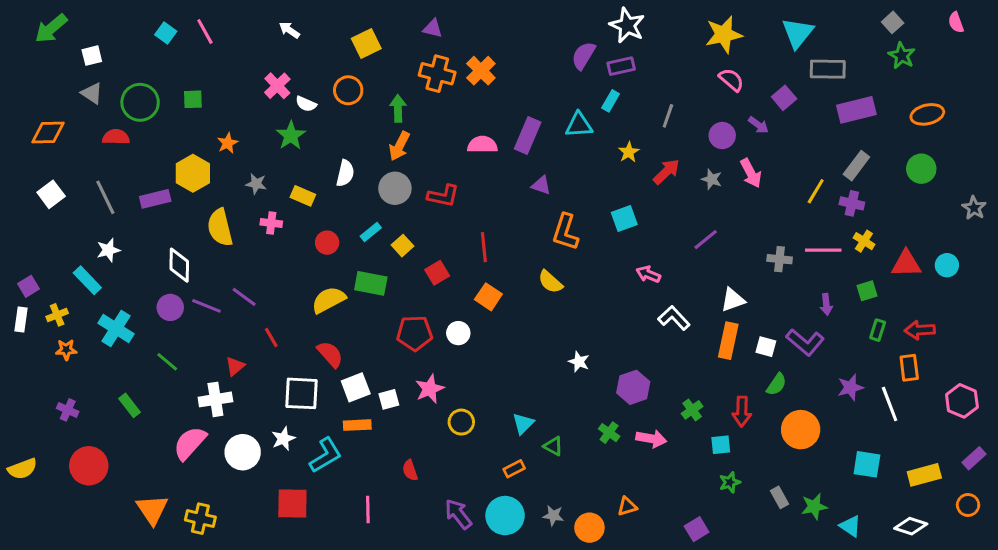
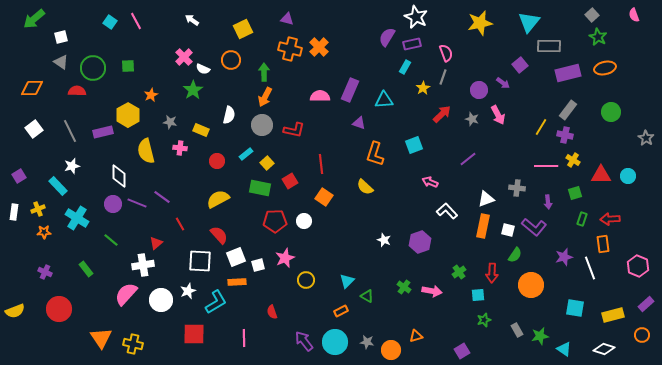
pink semicircle: (731, 80) -> (446, 53), moved, turned 30
orange ellipse: (927, 114) -> (605, 68), moved
cyan triangle: (579, 125) -> (384, 100), moved
yellow star: (629, 152) -> (423, 88), moved
gray cross: (780, 259) -> (517, 188), moved
green rectangle: (371, 283) -> (260, 188), moved
purple square: (28, 286) -> (19, 176), moved
purple hexagon: (633, 387) -> (420, 242), moved

